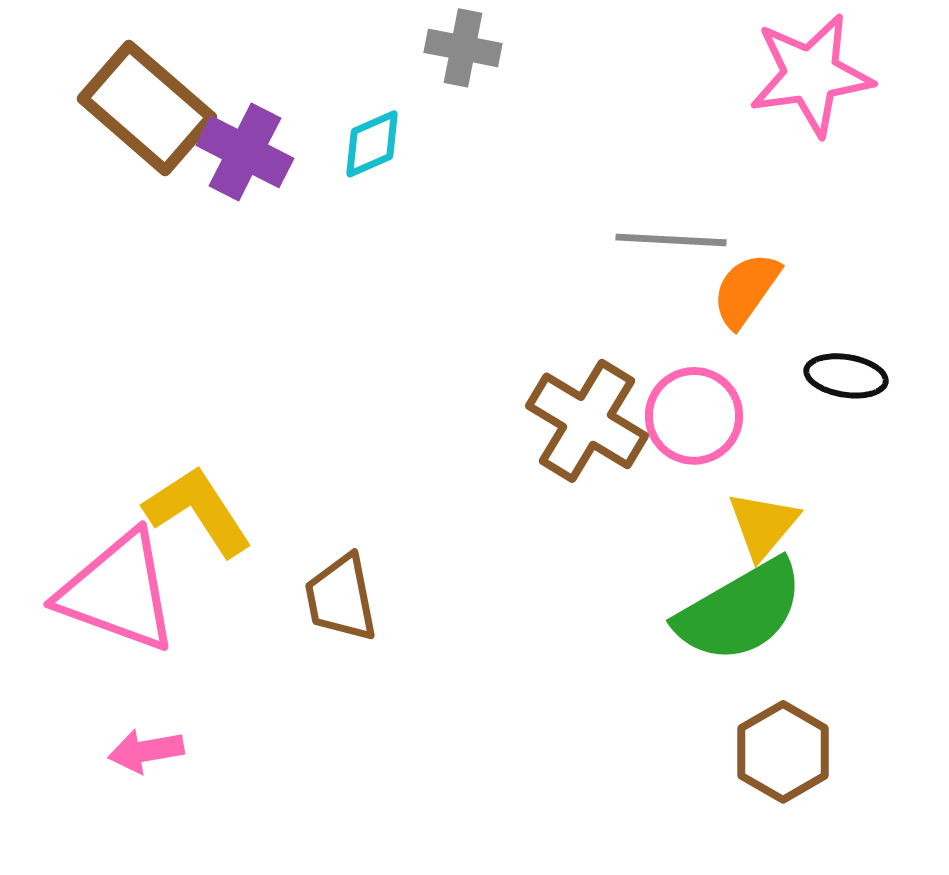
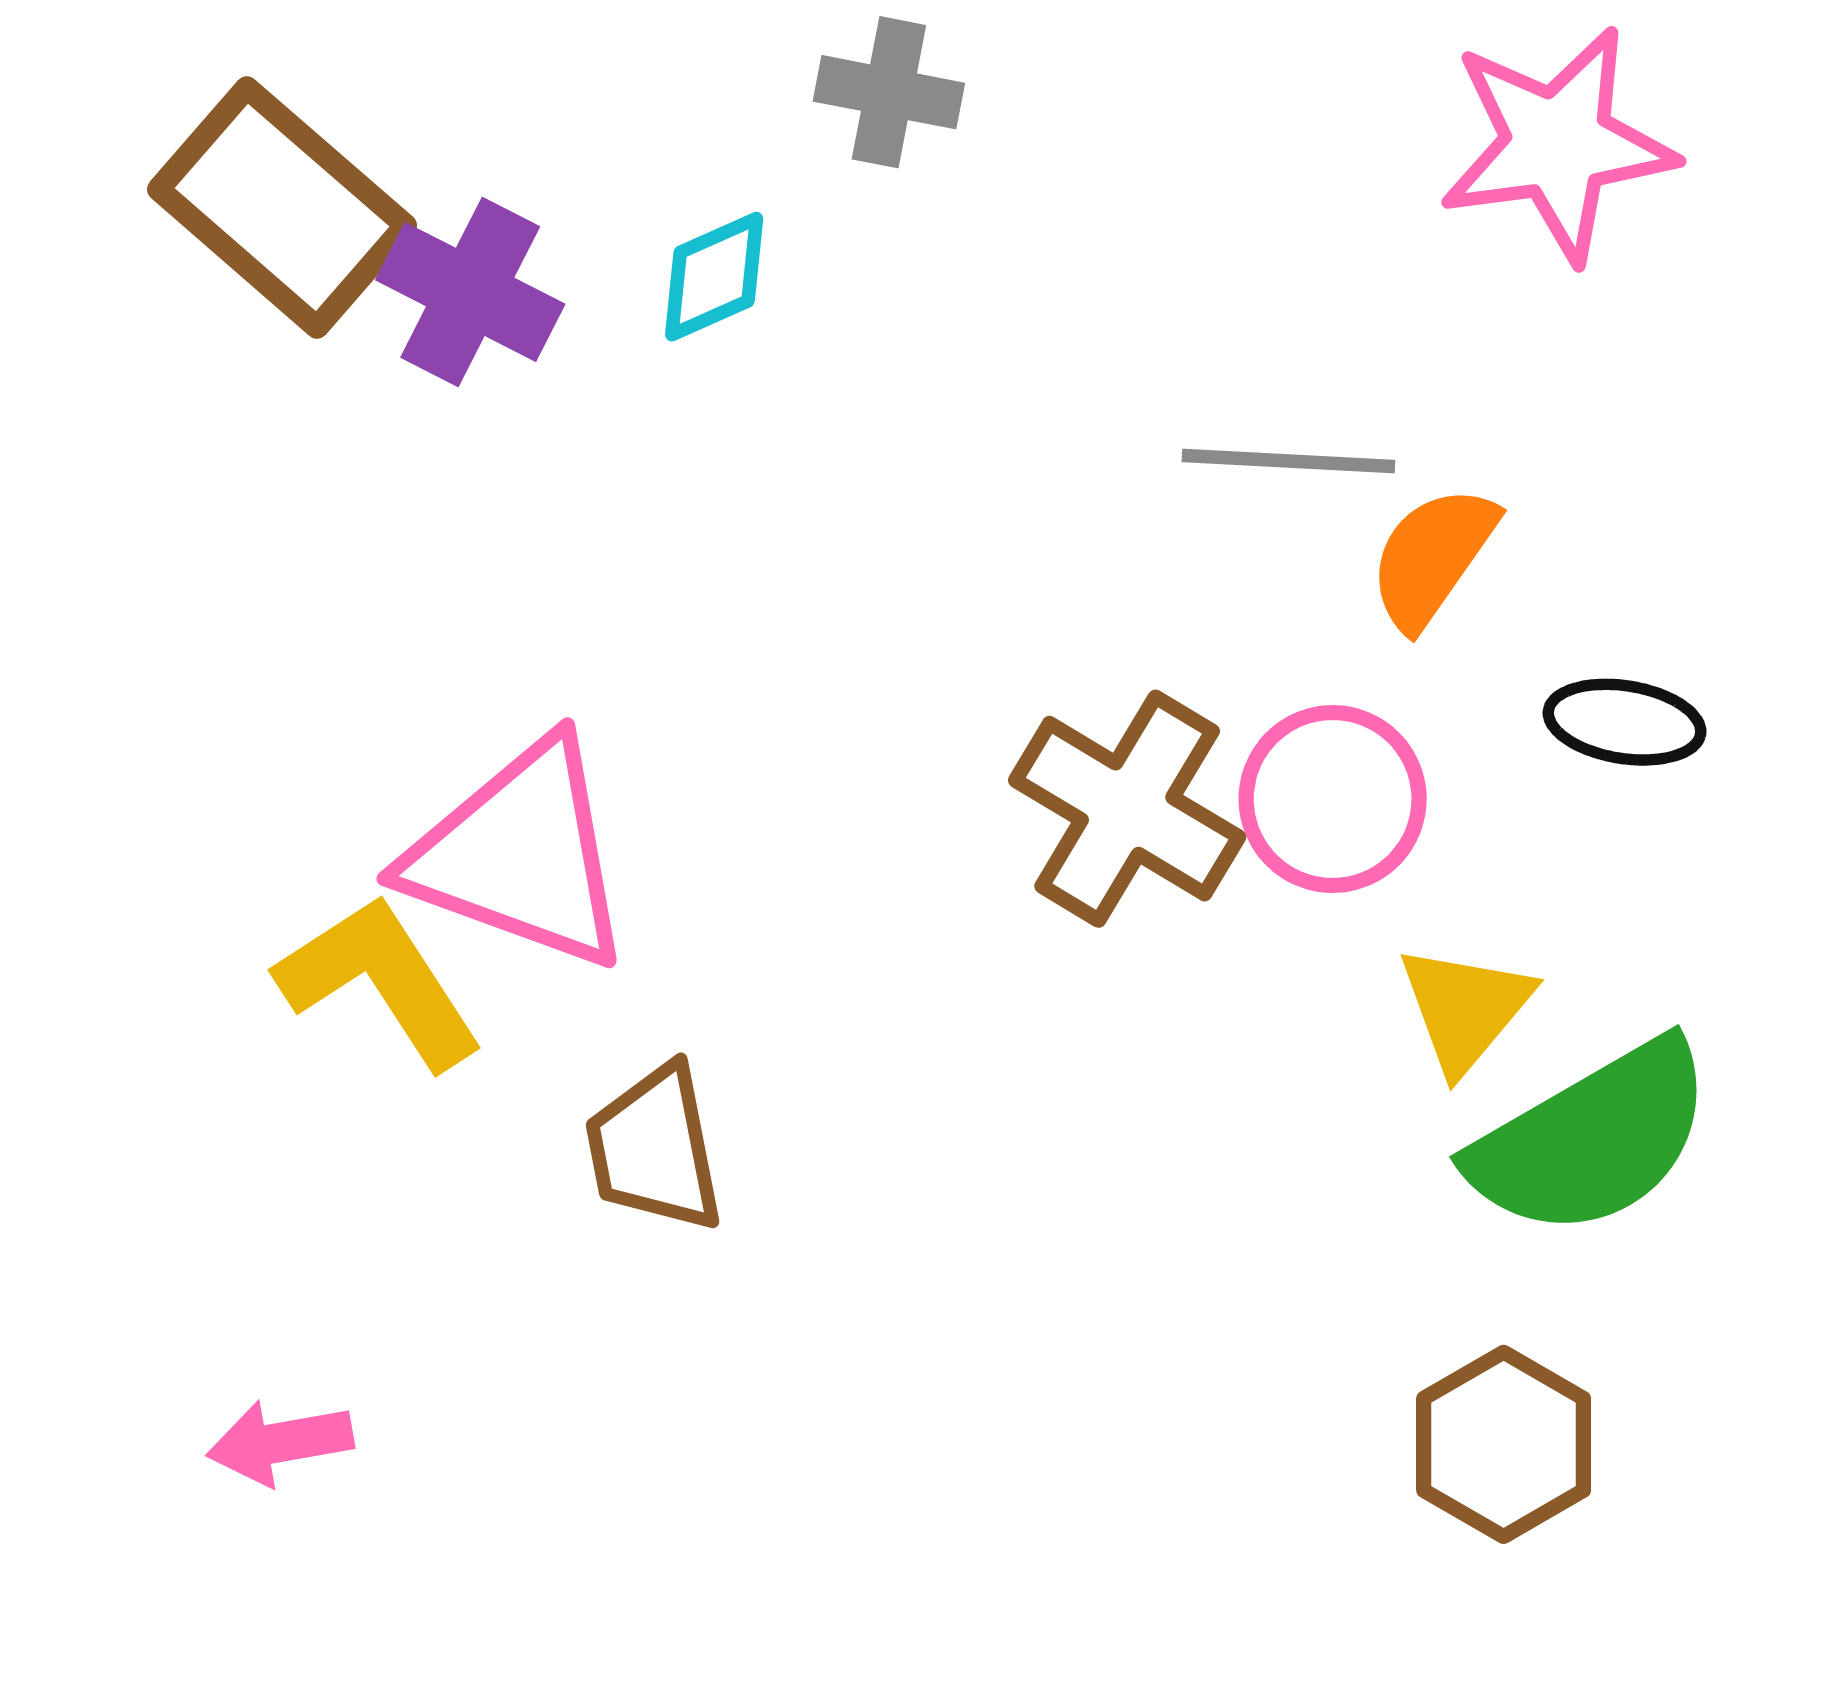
pink triangle: (118, 592) -> (520, 855), moved
green semicircle: (740, 611) -> (1592, 1139), moved

